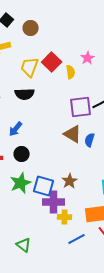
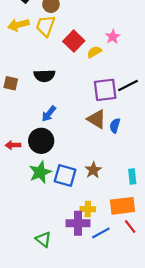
yellow trapezoid: (30, 67) -> (46, 26), moved
yellow semicircle: (71, 72) -> (94, 52), turned -112
blue arrow: (16, 129) -> (49, 114), moved
black circle: (22, 154) -> (41, 141), size x1.5
purple cross: (54, 202) -> (78, 223), moved

